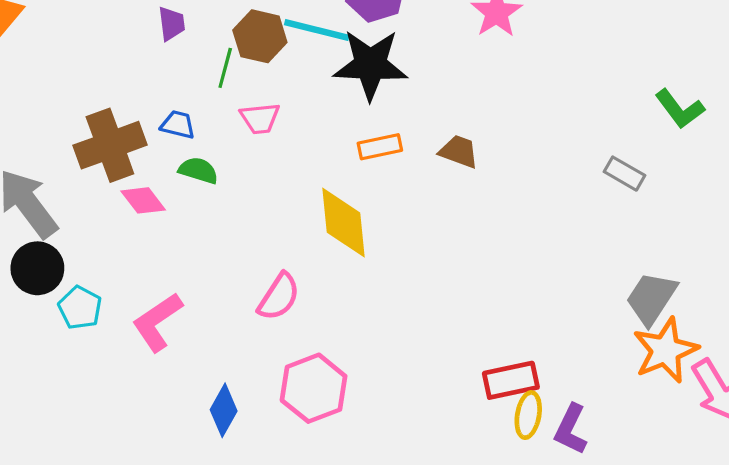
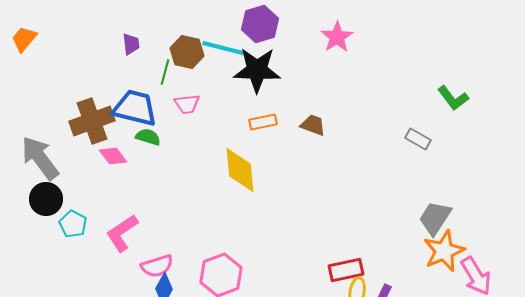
blue trapezoid: (178, 125) -> (135, 108), size x2.0
pink semicircle: (279, 297) -> (157, 266), moved, turned 40

